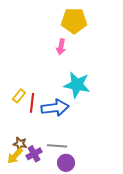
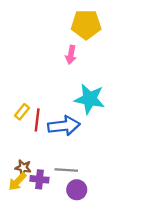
purple cross: (34, 154) -> (39, 179), turned 35

